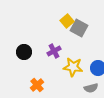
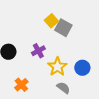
yellow star: (73, 67) -> (57, 67), turned 30
gray semicircle: (91, 88) -> (63, 88), moved, turned -128

